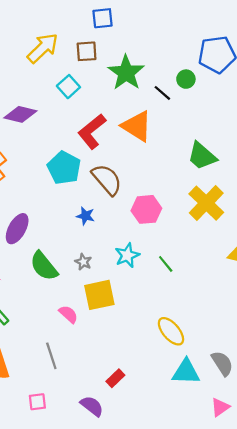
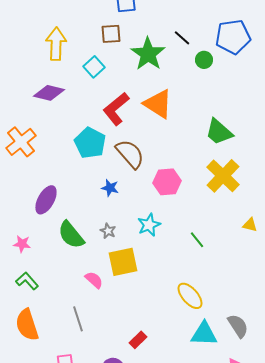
yellow arrow: (43, 48) -> (56, 44), moved, turned -44
black line: (162, 93) -> (182, 38), moved
green line: (166, 264) -> (197, 240), moved

